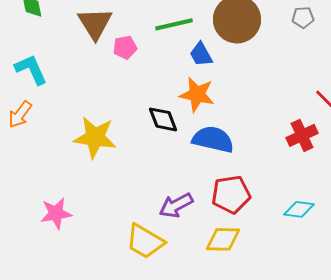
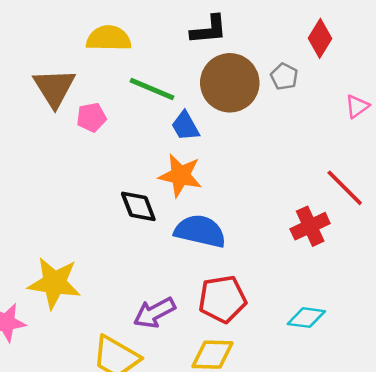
gray pentagon: (303, 17) -> (284, 77), moved, turned 30
green line: (174, 24) -> (152, 89), turned 36
yellow star: (95, 137) -> (54, 283), moved

